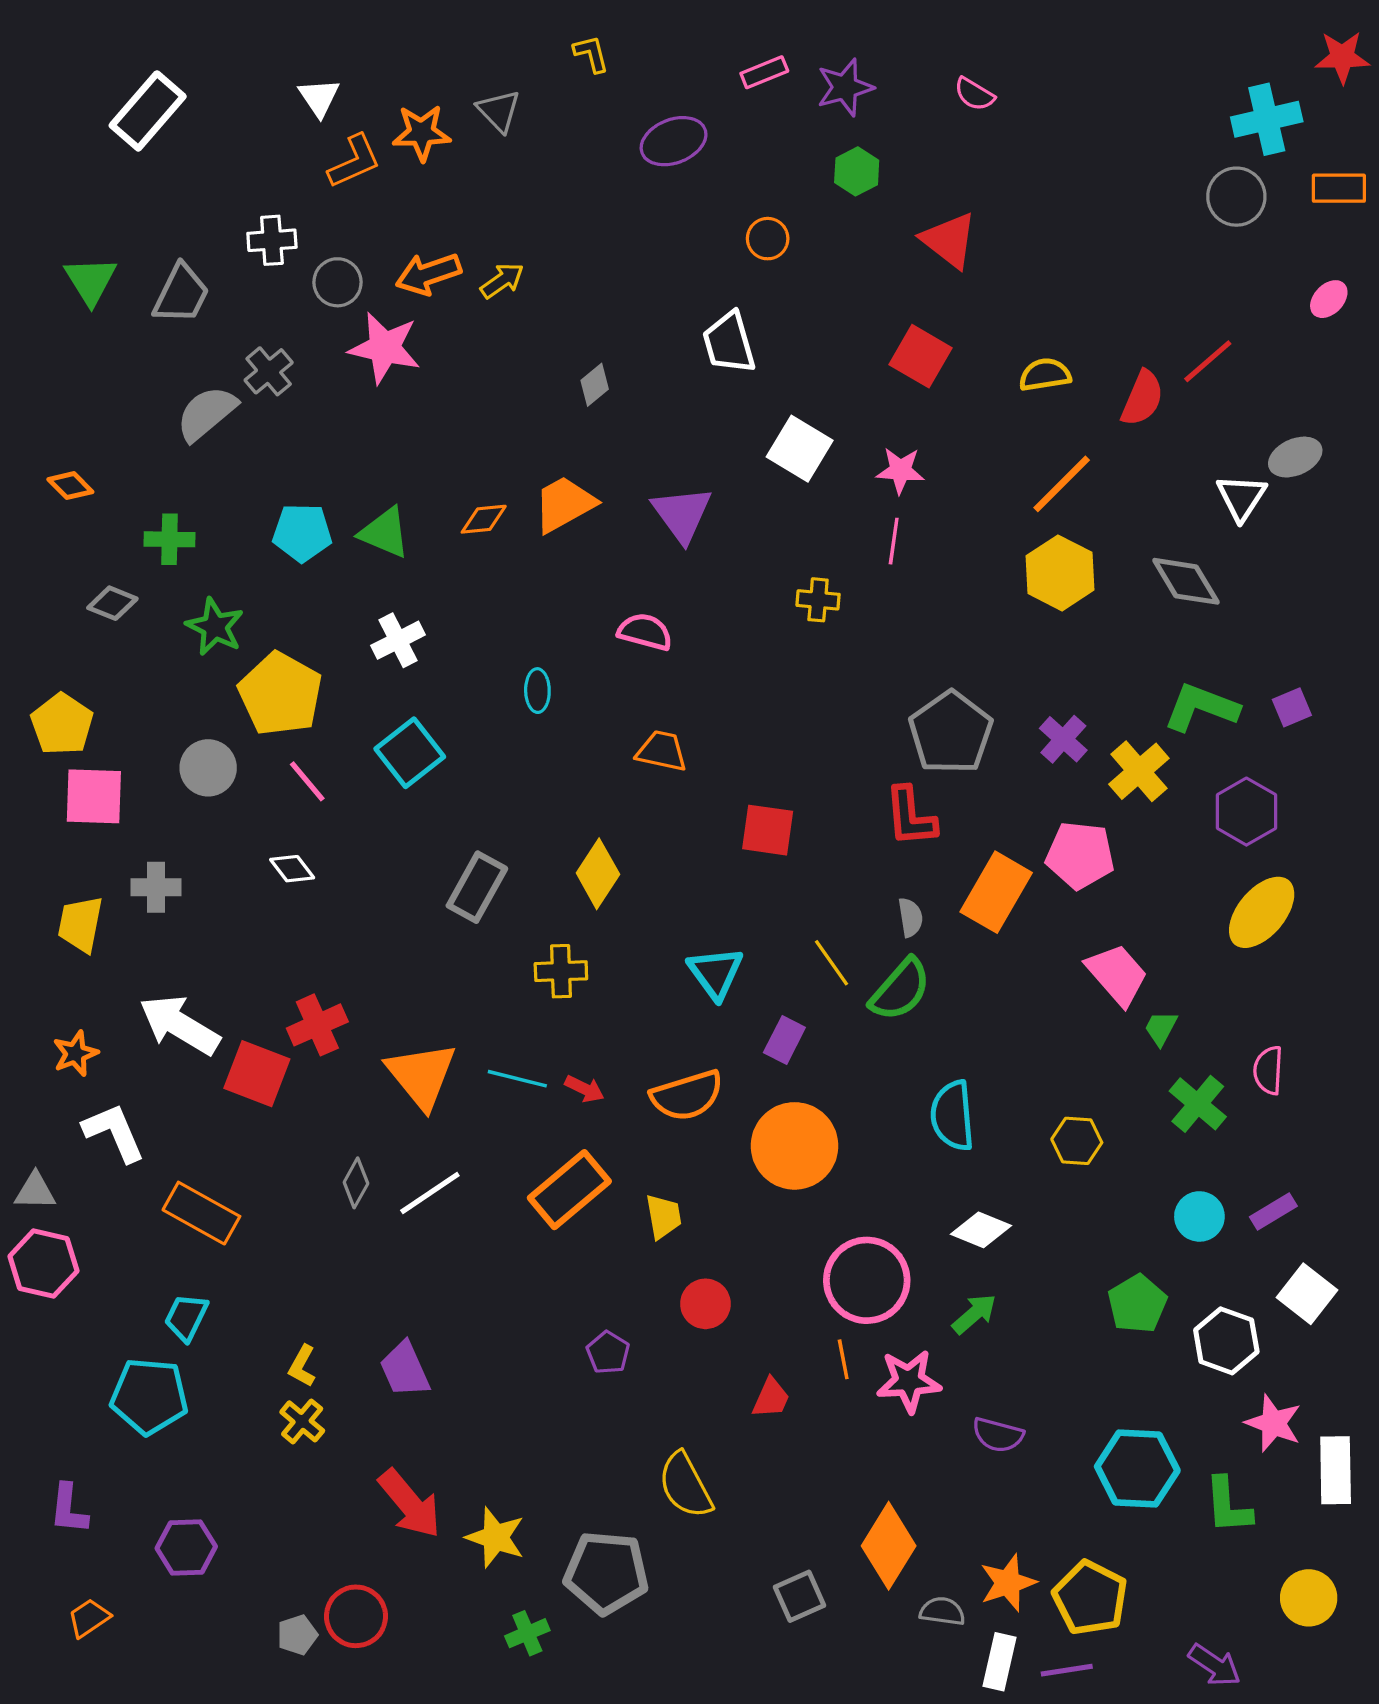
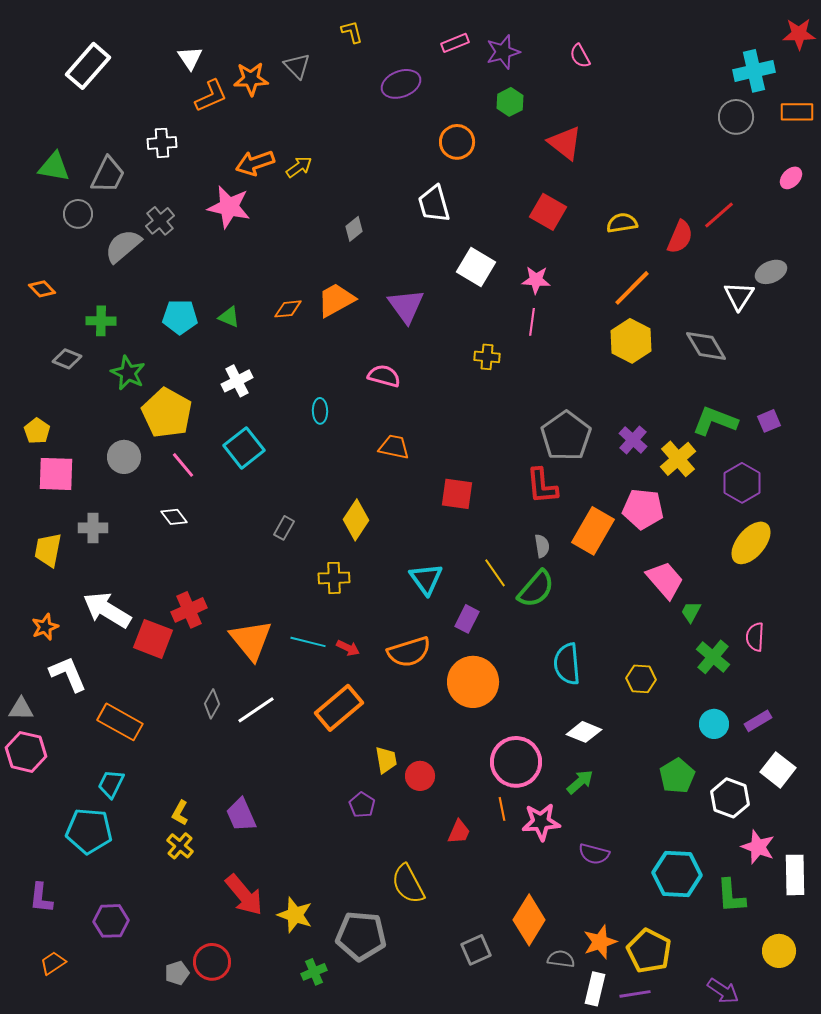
pink semicircle: (974, 94) -> (580, 56), turned 30
orange circle: (768, 239) -> (457, 142), size x1.4
green triangle: (91, 281) -> (54, 167), turned -48
gray circle: (337, 282) -> (78, 214), moved
green triangle: (385, 533) -> (229, 317), size x0.7
yellow pentagon: (62, 724) -> (37, 431), size x0.7
gray rectangle: (477, 887) -> (284, 528), size x0.6
yellow trapezoid: (663, 1216) -> (386, 760), moved

